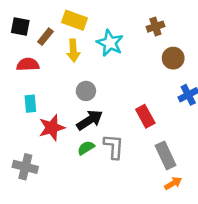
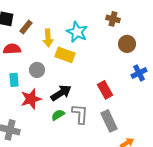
yellow rectangle: (75, 20) -> (65, 55), moved
brown cross: (155, 27) -> (113, 19), turned 32
gray circle: (86, 91) -> (37, 70), moved
gray rectangle: (166, 155) -> (109, 121), moved

